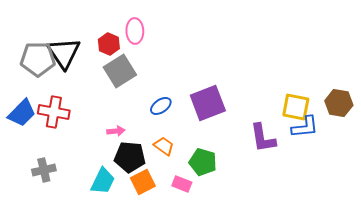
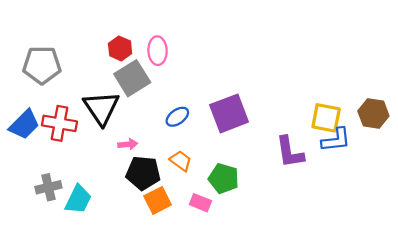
pink ellipse: (135, 31) -> (158, 51), moved
black triangle: (64, 53) -> (101, 108), moved
cyan trapezoid: (103, 181) -> (78, 199), moved

